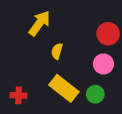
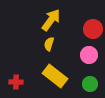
yellow arrow: (39, 23) -> (51, 20), moved
green circle: (95, 94) -> (90, 84), moved

